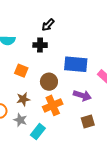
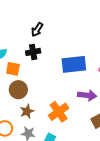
orange square: (21, 71) -> (13, 69), moved
brown circle: (49, 82) -> (18, 90), moved

